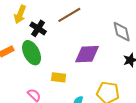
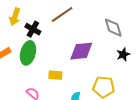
green ellipse: (32, 53) -> (28, 53), turned 45

